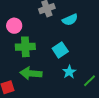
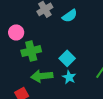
cyan square: (60, 50) -> (67, 58), moved
cyan star: (69, 72) -> (69, 77), moved

